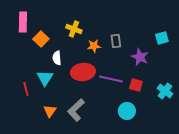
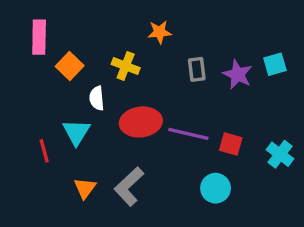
yellow cross: (74, 29) -> (126, 66), moved
orange star: (94, 46) -> (160, 32), moved
purple star: (140, 57) -> (238, 74), moved

